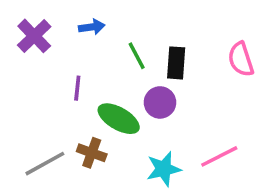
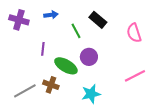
purple cross: (34, 36) -> (19, 20), turned -30
black rectangle: (176, 63) -> (98, 20), moved, turned -54
pink line: (219, 156) -> (135, 76), moved

